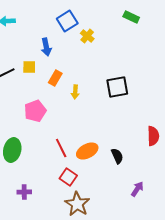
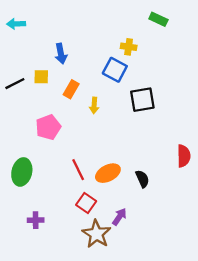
blue square: (67, 21) -> (115, 70), moved, turned -30
yellow cross: (87, 36) -> (129, 47), moved, turned -32
purple arrow: (137, 189) -> (119, 217), moved

